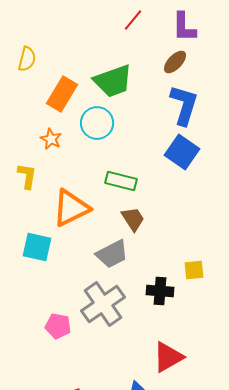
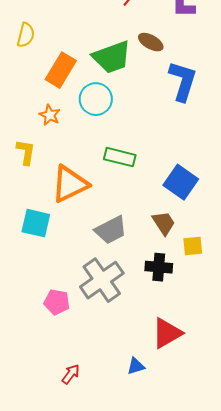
brown ellipse: (175, 62) -> (151, 42), moved, turned 75
blue square: (182, 152) -> (181, 182), moved
brown trapezoid: (133, 219) -> (164, 223), moved

